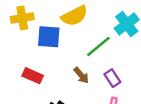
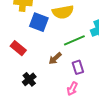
brown arrow: (81, 75) -> (55, 58), turned 72

